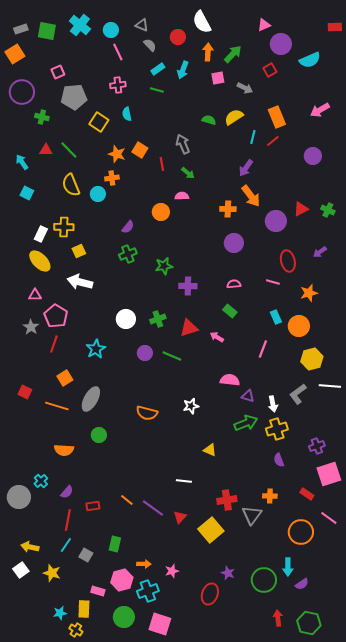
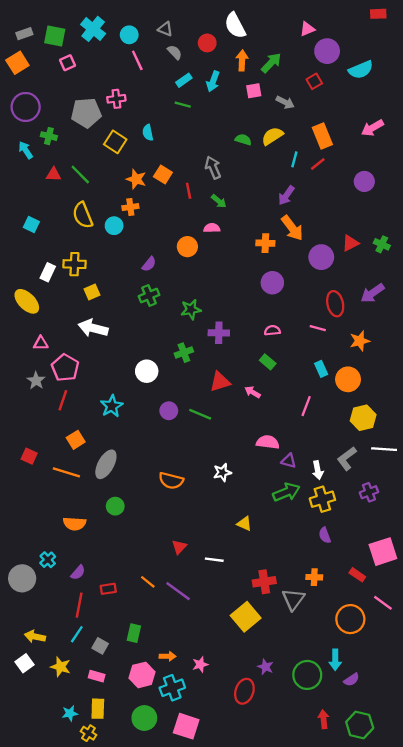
red rectangle: (335, 27) -> (378, 14), moved
pink square: (58, 72) -> (68, 63), moved
pink cross: (118, 85) -> (116, 99), moved
cyan arrow: (22, 162) -> (26, 150), moved
purple arrow: (320, 252) -> (372, 293), size x1.5
yellow ellipse: (40, 261) -> (27, 301), moved
green cross: (158, 319) -> (184, 353), moved
purple cross: (317, 446) -> (369, 492), moved
red triangle: (180, 517) -> (179, 547), moved
pink rectangle: (98, 591) -> (97, 676), moved

